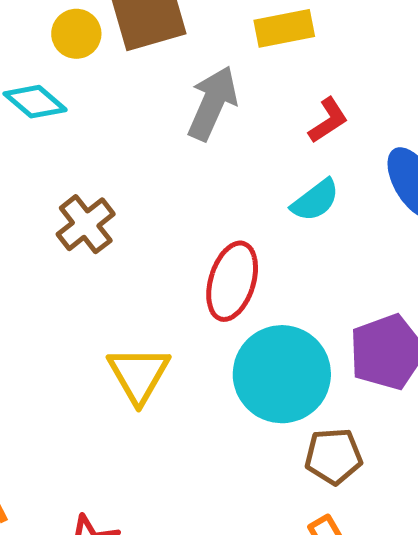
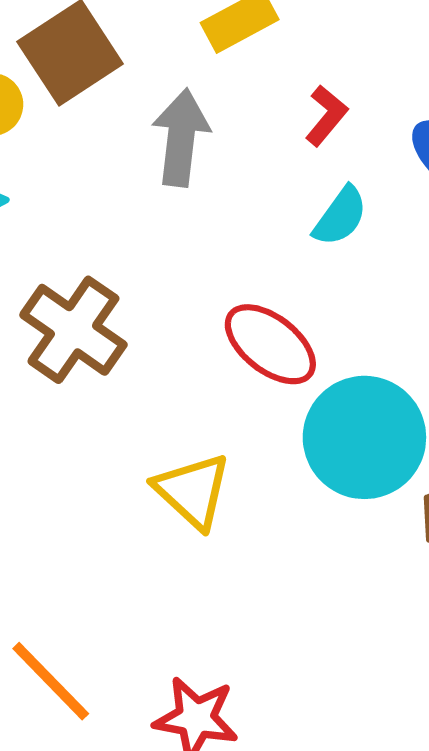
brown cross: (86, 224) -> (73, 330), size x1.4
red ellipse: (232, 281) -> (270, 344), turned -52

